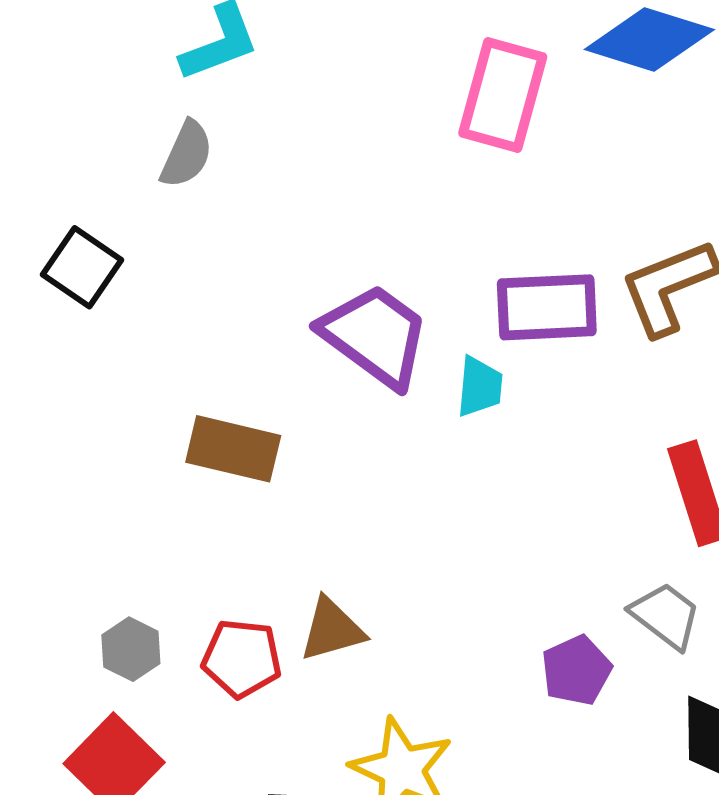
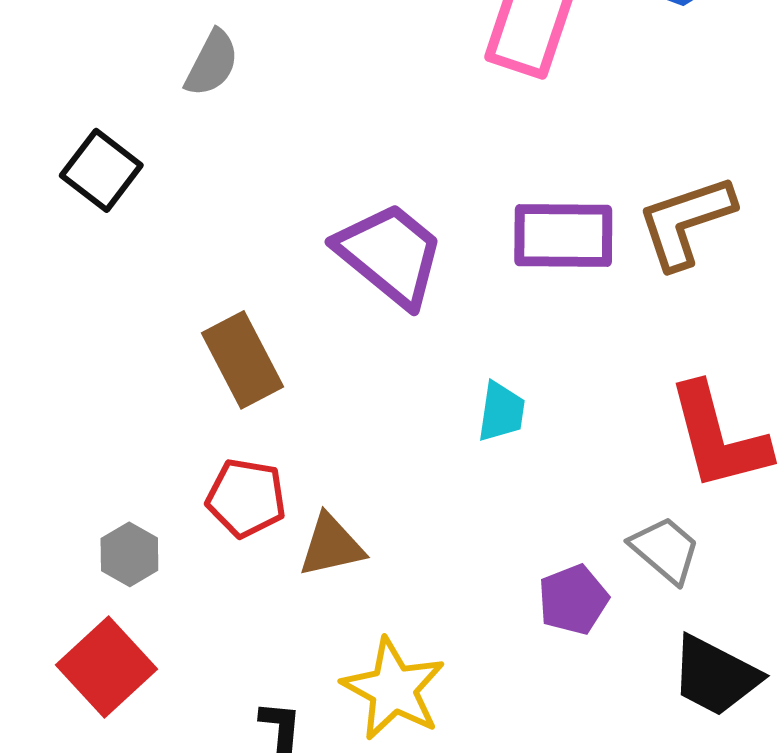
cyan trapezoid: (480, 387) -> (501, 412), moved
brown rectangle: (233, 449) -> (242, 360), turned 46
red pentagon: (242, 658) -> (246, 498), moved

